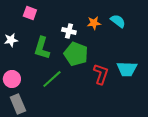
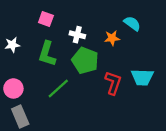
pink square: (30, 13) -> (46, 19), moved
orange star: (94, 23) -> (112, 38), moved

